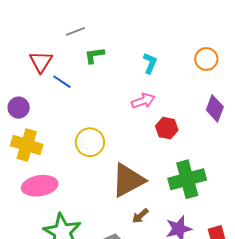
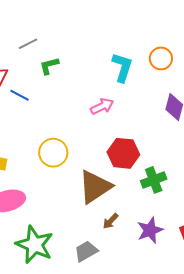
cyan L-shape: (150, 63) -> (122, 67), moved, size x1.4
red hexagon: (167, 128) -> (123, 153), moved, size x1.4
green cross: (187, 179) -> (154, 180), size x0.7

